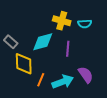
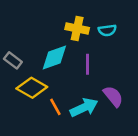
yellow diamond: (24, 64) -> (32, 88), turned -55
orange line: (41, 80) -> (55, 107), turned -48

